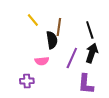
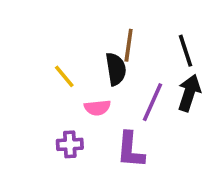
yellow line: (33, 20) -> (64, 76), moved
purple L-shape: (86, 84) -> (130, 150), moved

